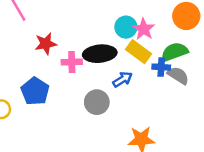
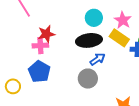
cyan circle: (126, 27) -> (94, 18), moved
pink cross: (72, 62) -> (40, 46), moved
blue arrow: (122, 79) -> (97, 59), moved

